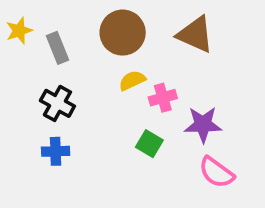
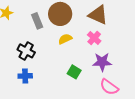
gray rectangle: (57, 48) -> (37, 21), moved
pink cross: (163, 98) -> (94, 38), moved, turned -32

